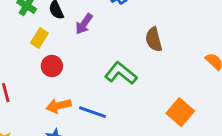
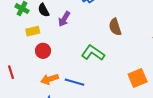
yellow rectangle: (39, 38) -> (33, 31), turned 48
orange square: (180, 112) -> (138, 78), turned 30

